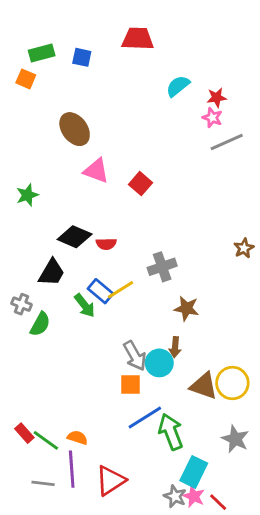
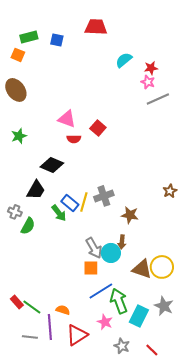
brown ellipse: (75, 129) -> (16, 90), moved
red semicircle: (106, 244) -> (74, 139), moved
brown star: (244, 248) -> (170, 191), moved
gray cross: (162, 267) -> (104, 196), moved
yellow line: (121, 290) -> (84, 202), turned -42
orange semicircle: (77, 438) -> (63, 310), moved
cyan rectangle: (194, 472) -> (139, 316), moved
pink star: (194, 496) -> (105, 322), moved

